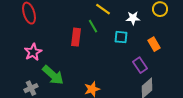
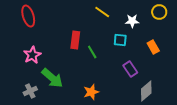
green line: (93, 26) -> (92, 52), moved
purple rectangle: (140, 65) -> (130, 69), moved

